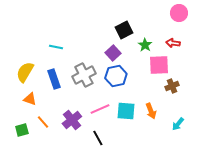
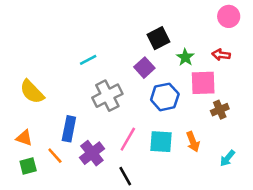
cyan line: (56, 47) -> (88, 60), moved, turned -40
yellow semicircle: (25, 72) -> (32, 92), turned -75
blue hexagon: (116, 76) -> (165, 97), moved
blue rectangle: (54, 79) -> (69, 129), moved, turned 30
orange triangle: (30, 99) -> (24, 138), moved
pink line: (100, 109) -> (128, 139), turned -36

